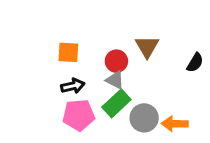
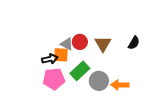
brown triangle: (147, 47) -> (103, 44), moved
orange square: (68, 52) -> (61, 55), moved
gray triangle: (115, 80) -> (67, 44), moved

